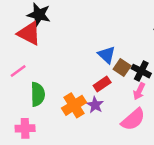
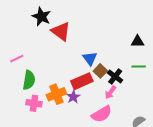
red triangle: (29, 33) -> (61, 31), moved
red rectangle: (102, 84) -> (82, 81), size x1.5
pink cross: (25, 128) -> (34, 103), moved

